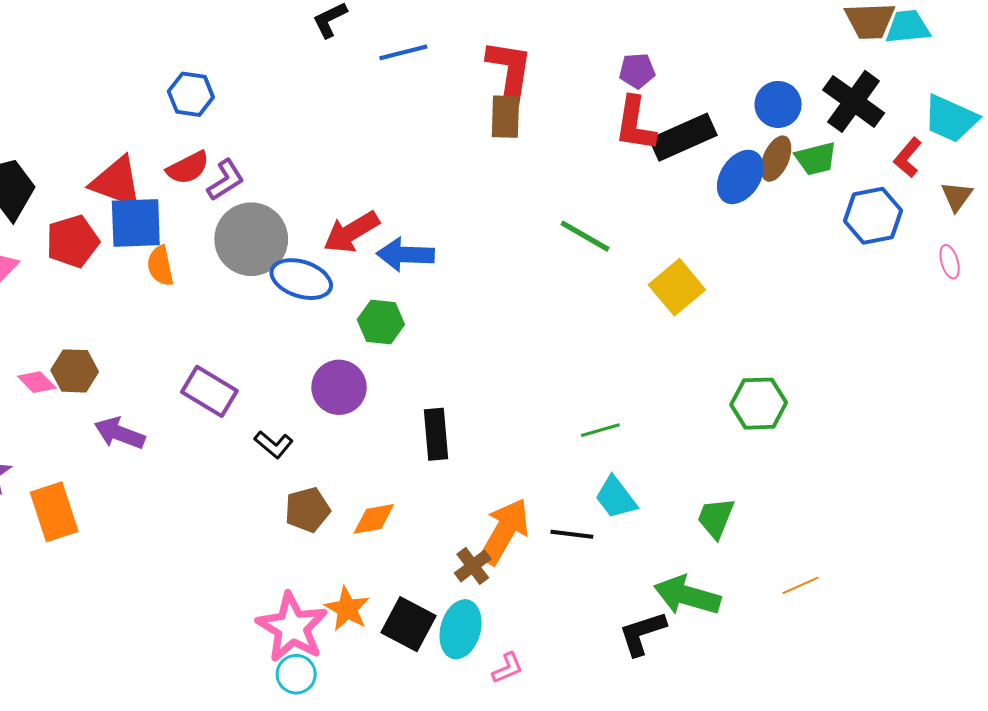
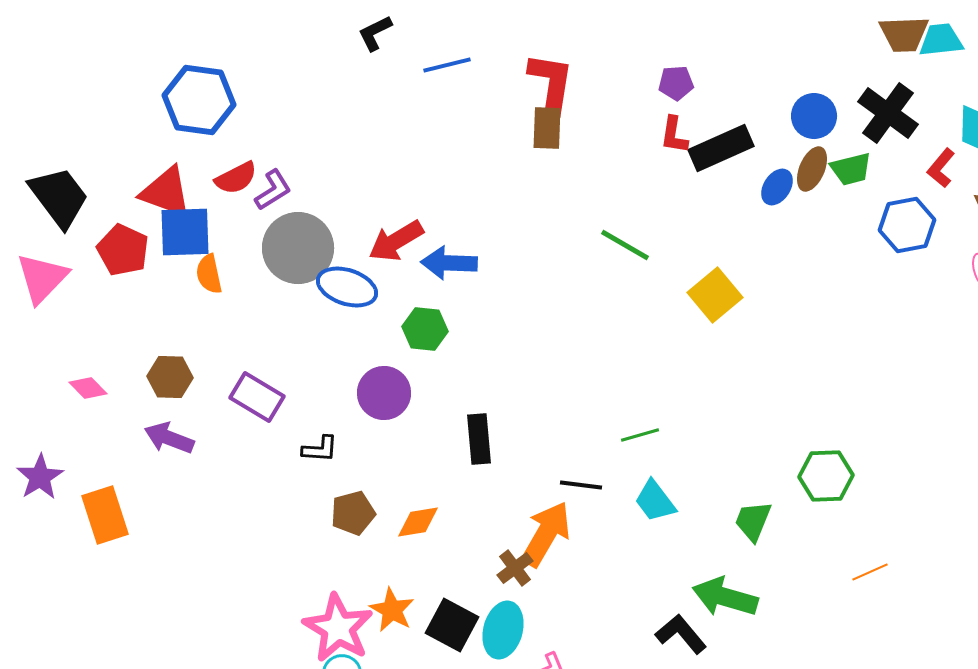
blue hexagon: (191, 94) -> (199, 100), moved, size x1.6
red L-shape: (635, 124) -> (674, 135), size x0.7
blue ellipse: (740, 177) -> (777, 187), size x0.7
red pentagon: (73, 241) -> (123, 250), turned -30
brown hexagon: (75, 371) -> (170, 377), moved
green hexagon: (759, 404) -> (826, 476), moved
black L-shape: (274, 444) -> (320, 449), turned -36
black line: (572, 534) -> (581, 485), moved
orange line: (801, 585) -> (870, 572), moved
black L-shape: (642, 633) -> (681, 634), turned 68

